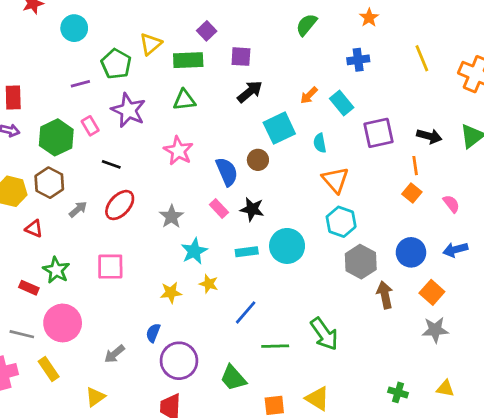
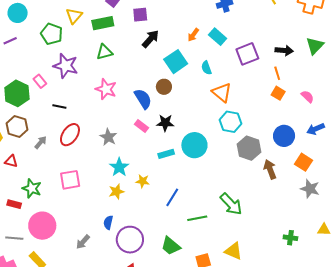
purple line: (80, 84) -> (10, 41), moved
cyan star: (194, 251) -> (119, 167), moved
gray star: (435, 330) -> (310, 189), turned 30

